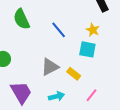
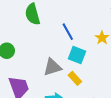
cyan square: (87, 49) -> (77, 55), moved

